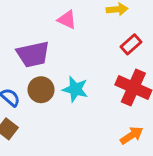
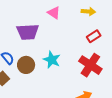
brown circle: (41, 90) -> (26, 65), moved

